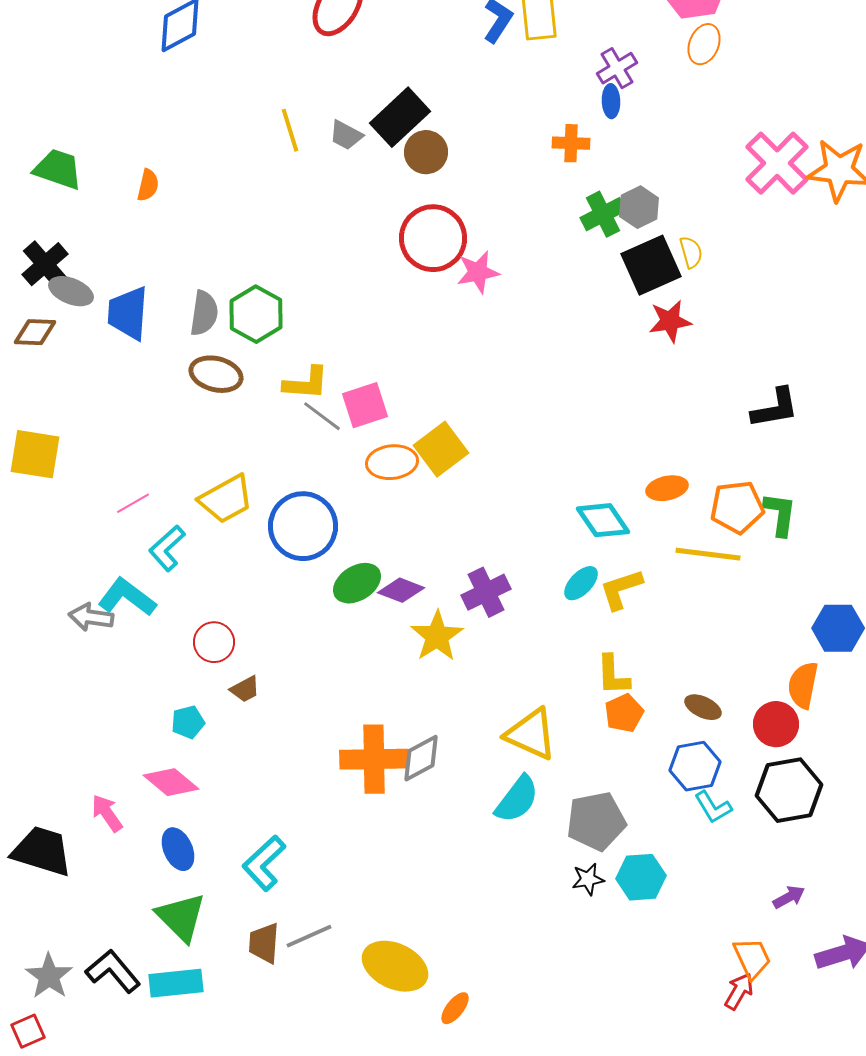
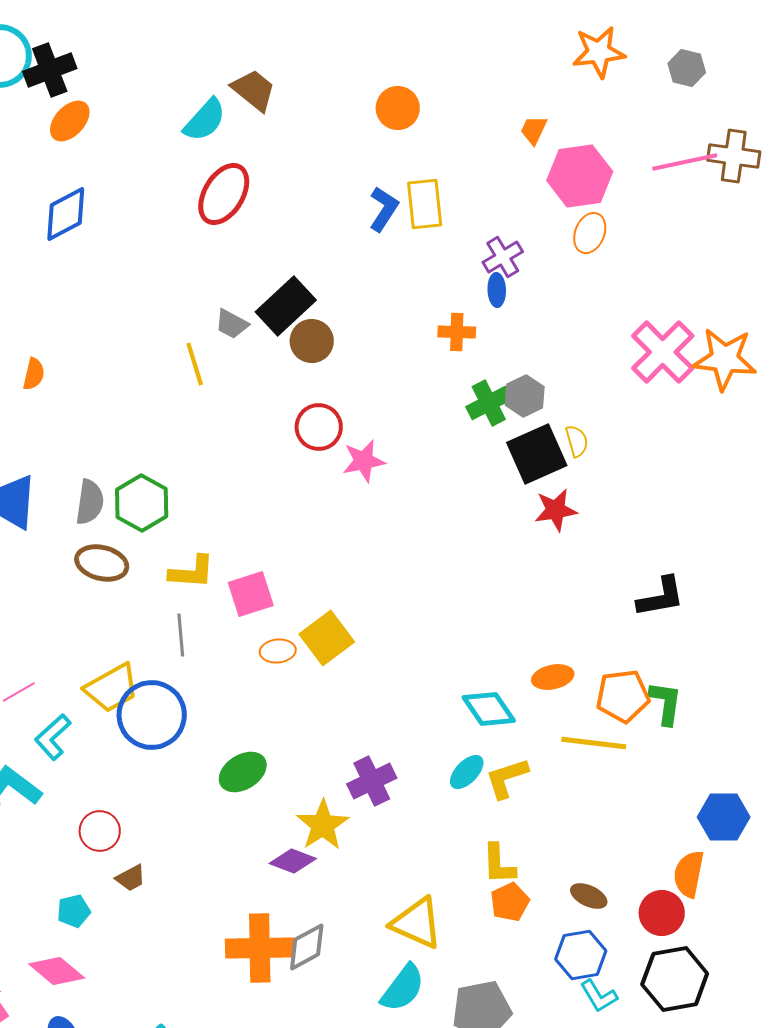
yellow line: (290, 130) -> (195, 364), moved
red circle: (433, 238) -> (319, 427), size x0.7
gray line: (322, 416) -> (181, 635), moved, turned 48
orange ellipse: (392, 462) -> (278, 651), size x0.7
blue circle: (303, 526) -> (152, 715), moved
purple diamond: (401, 590) -> (293, 861), moved

